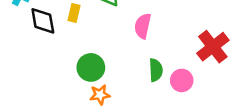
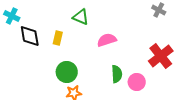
yellow rectangle: (74, 13) -> (58, 38), moved
pink semicircle: (143, 26) -> (107, 40), turned 60

